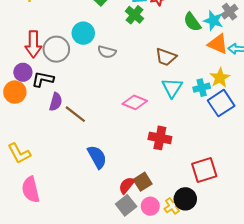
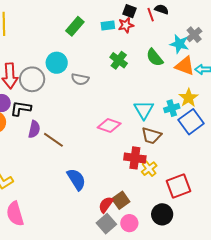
green cross: (134, 15) -> (119, 60), moved
green semicircle: (192, 22) -> (155, 58), moved
brown trapezoid: (166, 57) -> (151, 136), moved
yellow cross: (172, 206) -> (149, 169), moved

